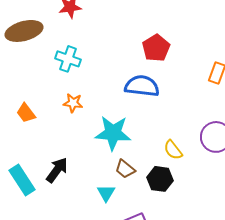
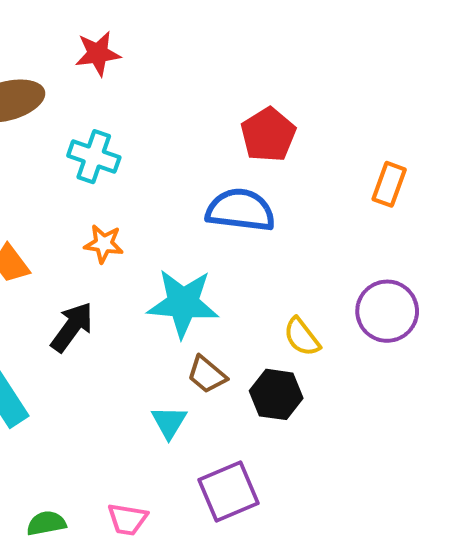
black arrow: (57, 170) -> (72, 327), moved

